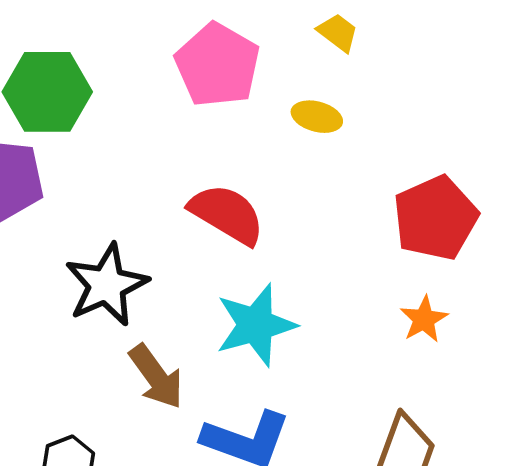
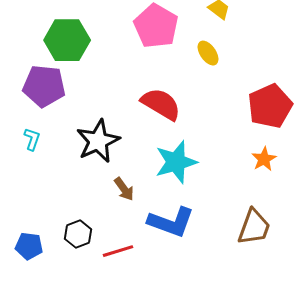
yellow ellipse: (317, 117) -> (208, 53), turned 40
brown arrow: (156, 377) -> (124, 189), size x0.7

